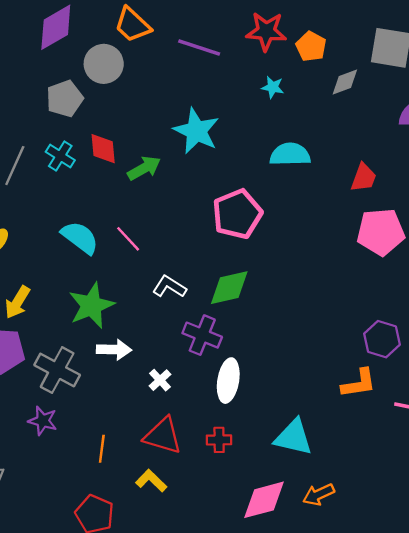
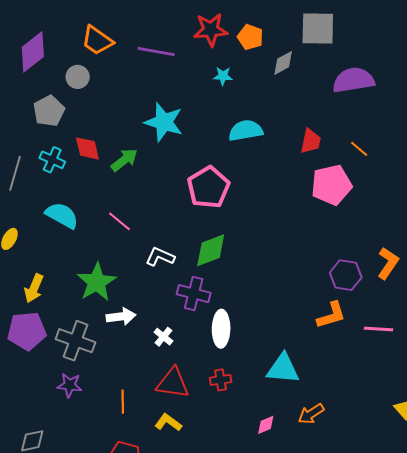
gray circle: (104, 64) -> (78, 77), size x0.7
cyan semicircle: (80, 238) -> (62, 215), moved
pink diamond: (264, 500) -> (266, 425), size x0.5

